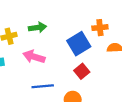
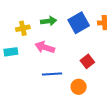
blue square: (79, 44) -> (79, 23), moved

